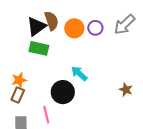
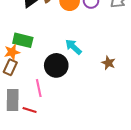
green rectangle: (39, 48) -> (23, 40), moved
brown star: (126, 90) -> (108, 63), moved

